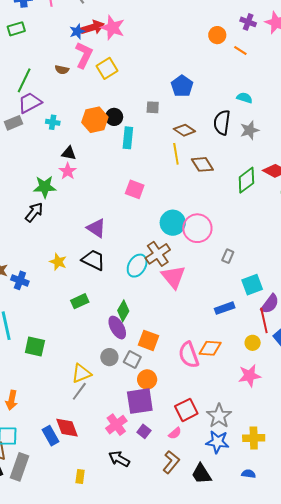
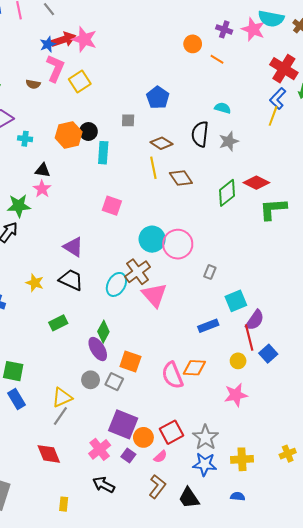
orange circle: (147, 379) -> (143, 437), moved
purple square: (140, 401) -> (123, 424), turned 32
blue rectangle: (51, 436) -> (16, 399), moved

